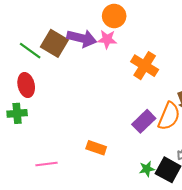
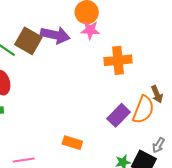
pink star: (107, 39) -> (90, 30), moved
orange cross: (145, 66) -> (118, 60), turned -36

